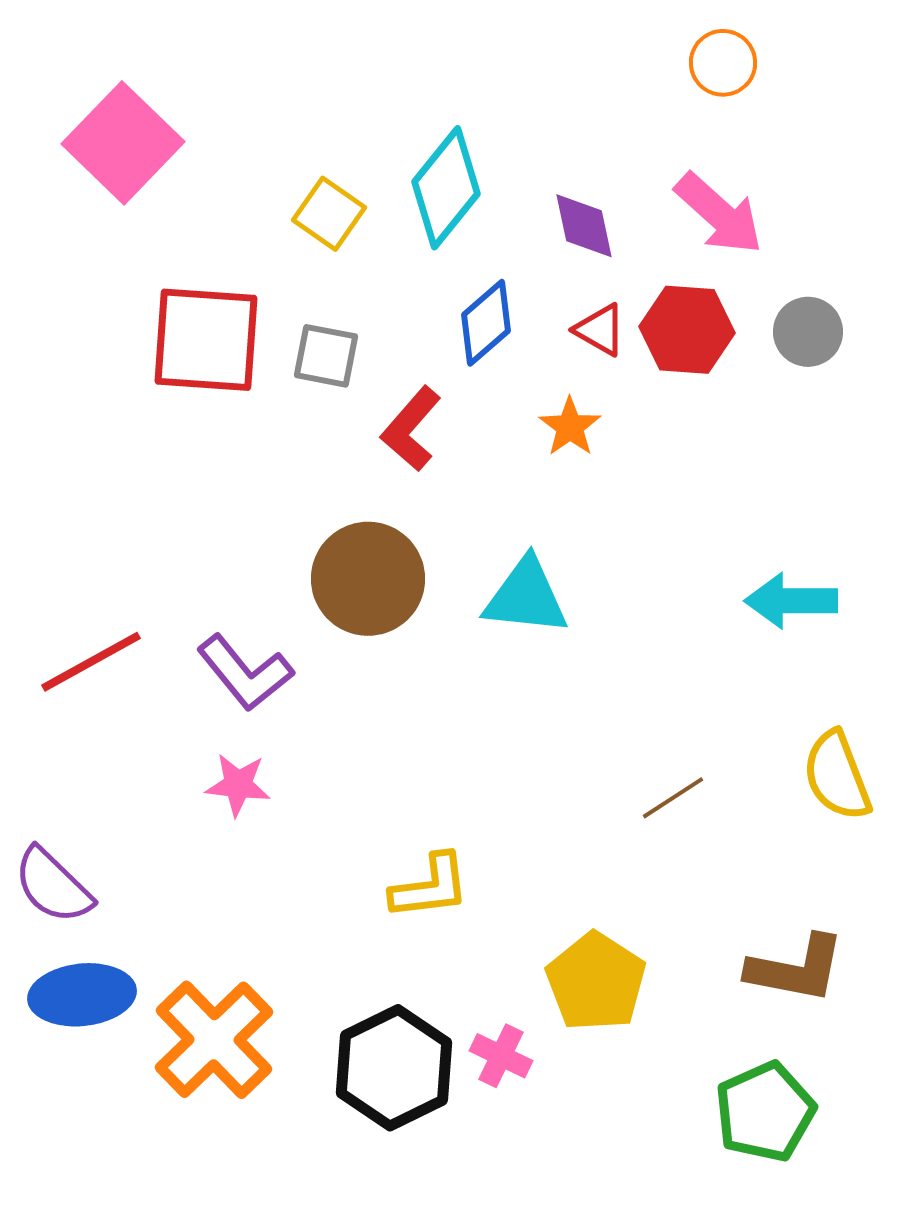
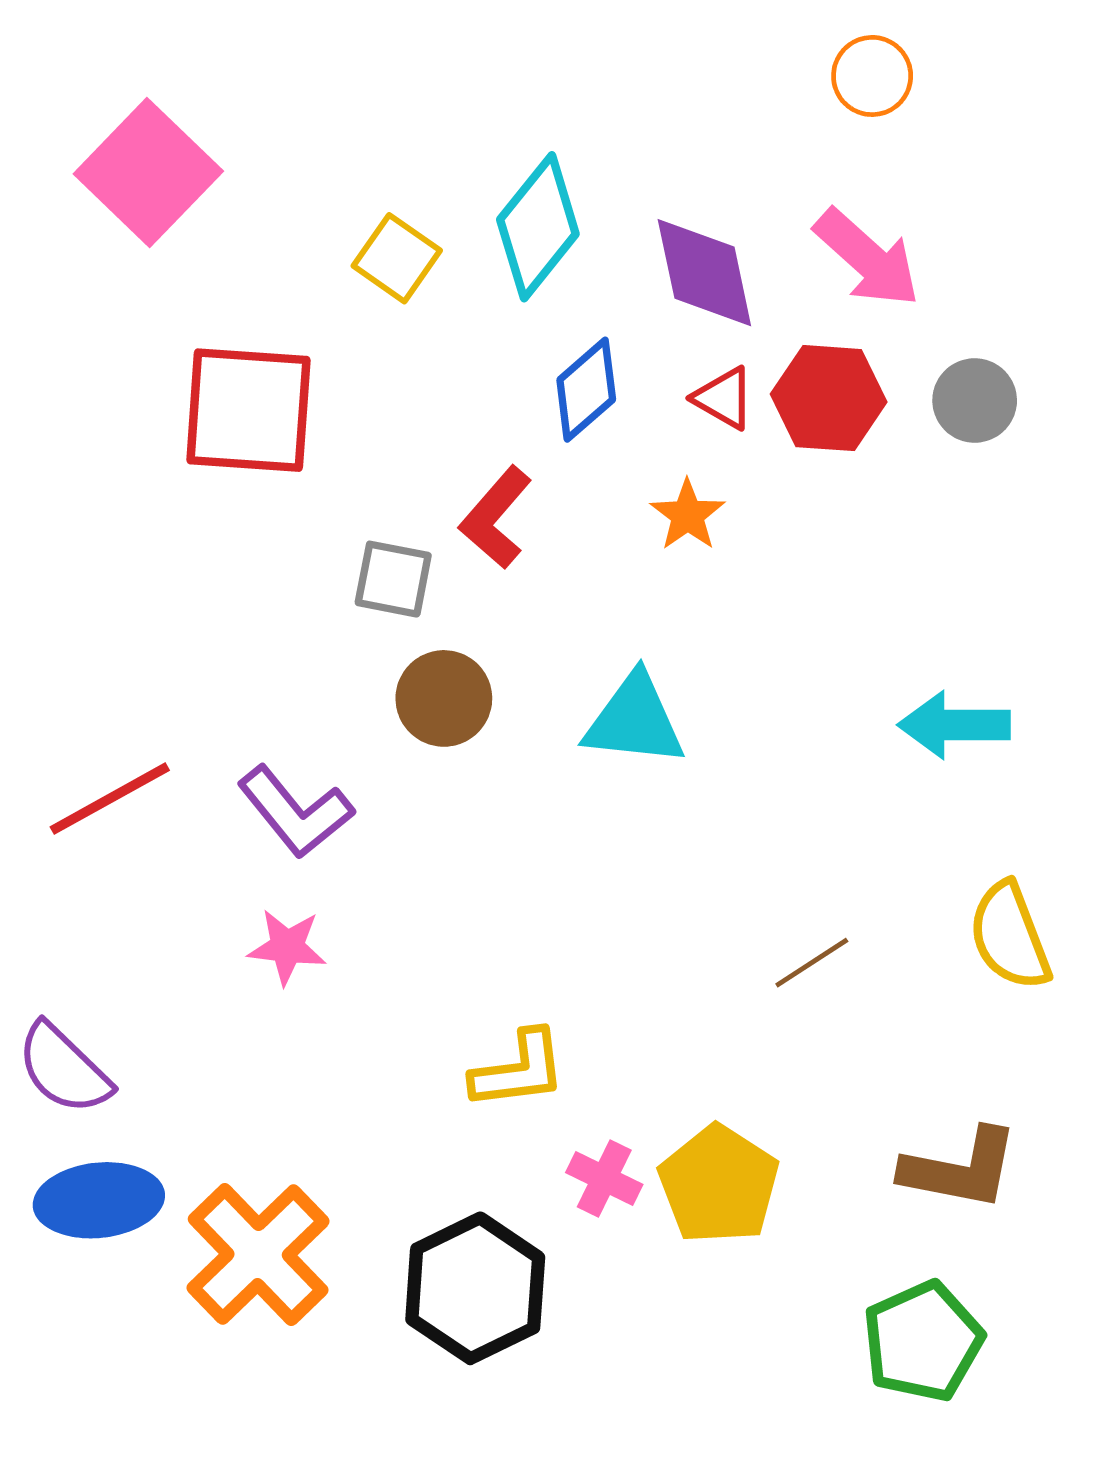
purple diamond: (584, 226) -> (704, 273), size x1.4
gray square: (326, 356) -> (393, 579), moved
brown circle: (368, 579) -> (444, 698), size x0.7
pink cross: (501, 1056) -> (604, 1179), moved

